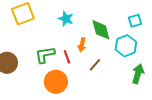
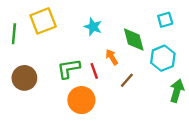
cyan square: (135, 21) -> (165, 20), moved
orange arrow: (82, 45) -> (112, 57), turned 136

